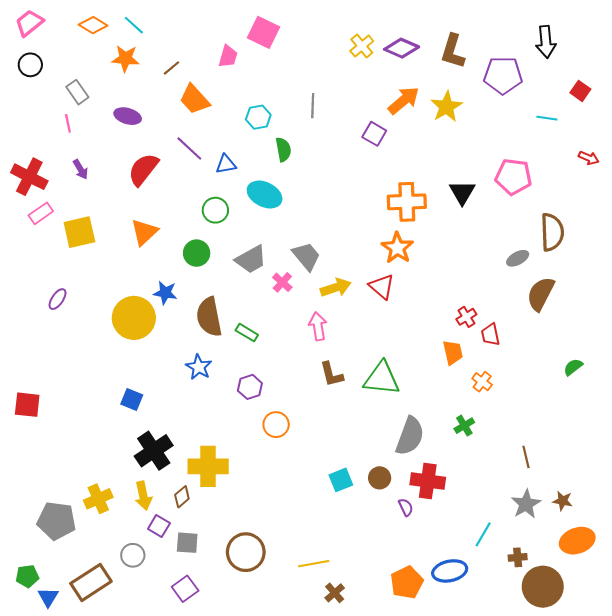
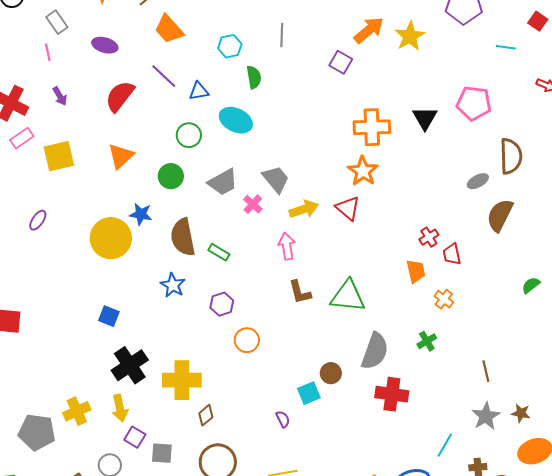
brown circle: (380, 478) -> (331, 373), moved
brown diamond: (182, 497) -> (206, 415), moved
purple semicircle: (406, 507) -> (283, 419), moved

